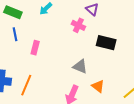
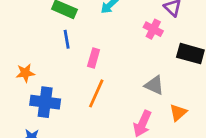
orange line: (26, 85) -> (96, 93), moved
orange triangle: (98, 86) -> (178, 113), turned 40

